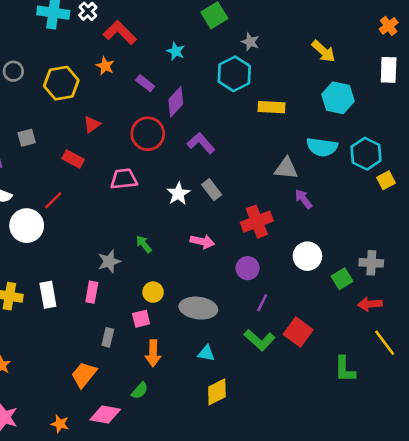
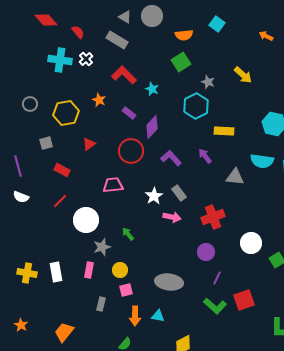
red L-shape: (120, 33) -> (124, 75), moved
yellow arrow: (323, 51) -> (243, 75), moved
gray square: (27, 138) -> (46, 143), moved
red rectangle: (73, 159) -> (62, 170), moved
purple arrow: (303, 199) -> (205, 156), moved
white circle: (27, 226) -> (86, 220), moved
pink arrow: (202, 242) -> (172, 217), moved
yellow circle: (153, 292) -> (120, 270), moved
red square: (298, 332) -> (244, 300), turned 35
cyan triangle: (206, 353) -> (158, 316), moved
orange trapezoid: (84, 375) -> (64, 332), moved

